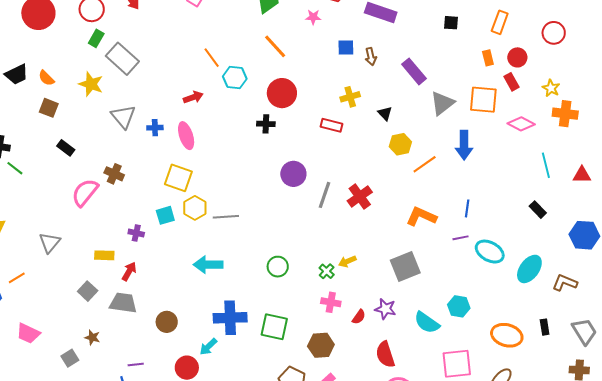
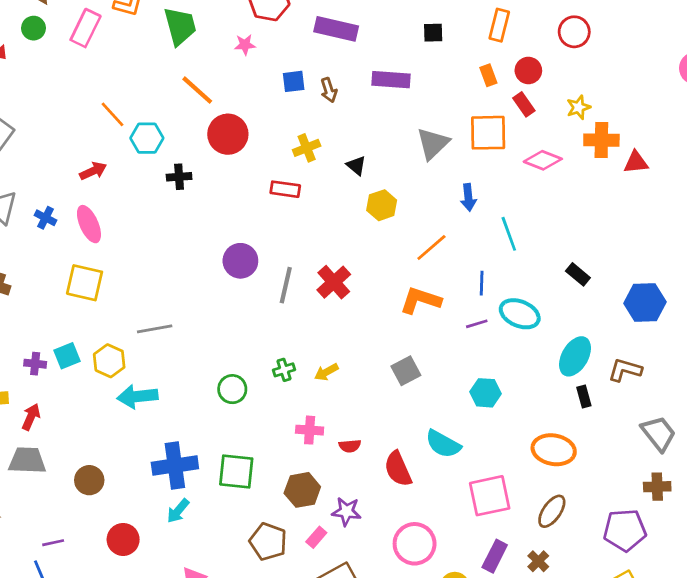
purple rectangle: (414, 71) -> (391, 80), moved, turned -40
yellow star: (551, 88) -> (578, 107), turned 30
red circle: (282, 93) -> (228, 134), moved
black cross: (266, 124) -> (179, 177), moved
blue cross: (155, 128) -> (45, 218), turned 35
blue arrow: (464, 145) -> (468, 197), size x0.7
orange line: (425, 164) -> (431, 248), moved
cyan line: (546, 165) -> (509, 234), moved
red triangle: (582, 175) -> (636, 162), moved
yellow hexagon: (195, 208) -> (109, 361), moved
cyan square: (165, 215) -> (67, 356), moved
cyan ellipse: (490, 252) -> (520, 314), moved
gray square: (405, 267) -> (406, 371), size x0.7
green cross: (327, 271) -> (284, 370), moved, turned 35
cyan hexagon: (459, 306) -> (485, 393), moved
purple star: (385, 309) -> (346, 511), moved
red semicircle: (359, 317) -> (350, 446), turned 56
black rectangle: (545, 327) -> (584, 397), moved
cyan arrow: (208, 347) -> (178, 511), moved
red semicircle: (385, 354) -> (398, 469), moved

